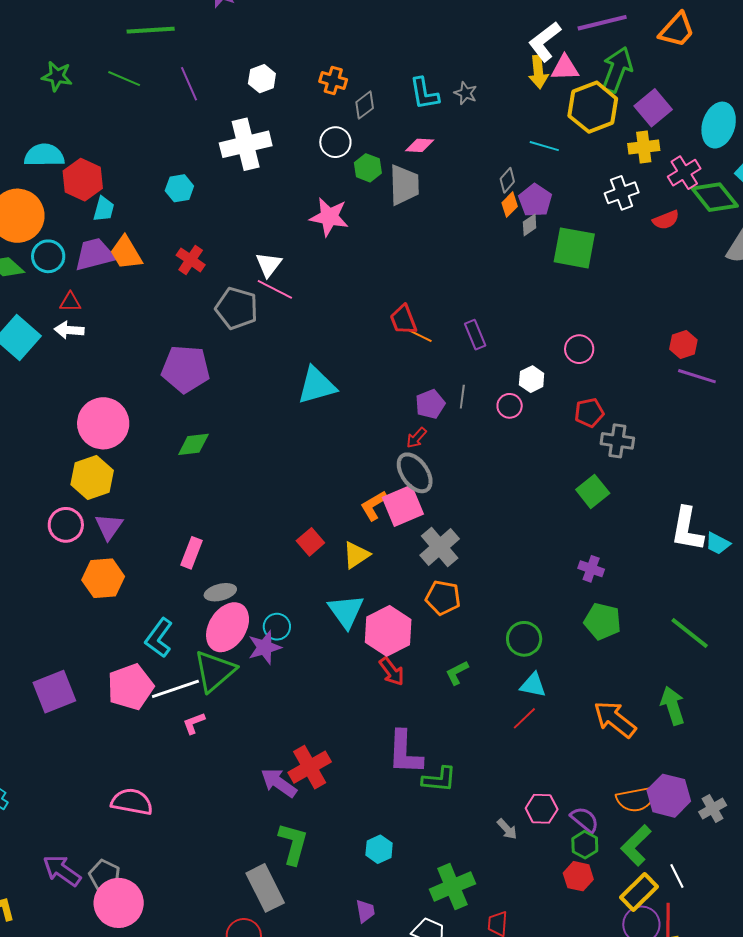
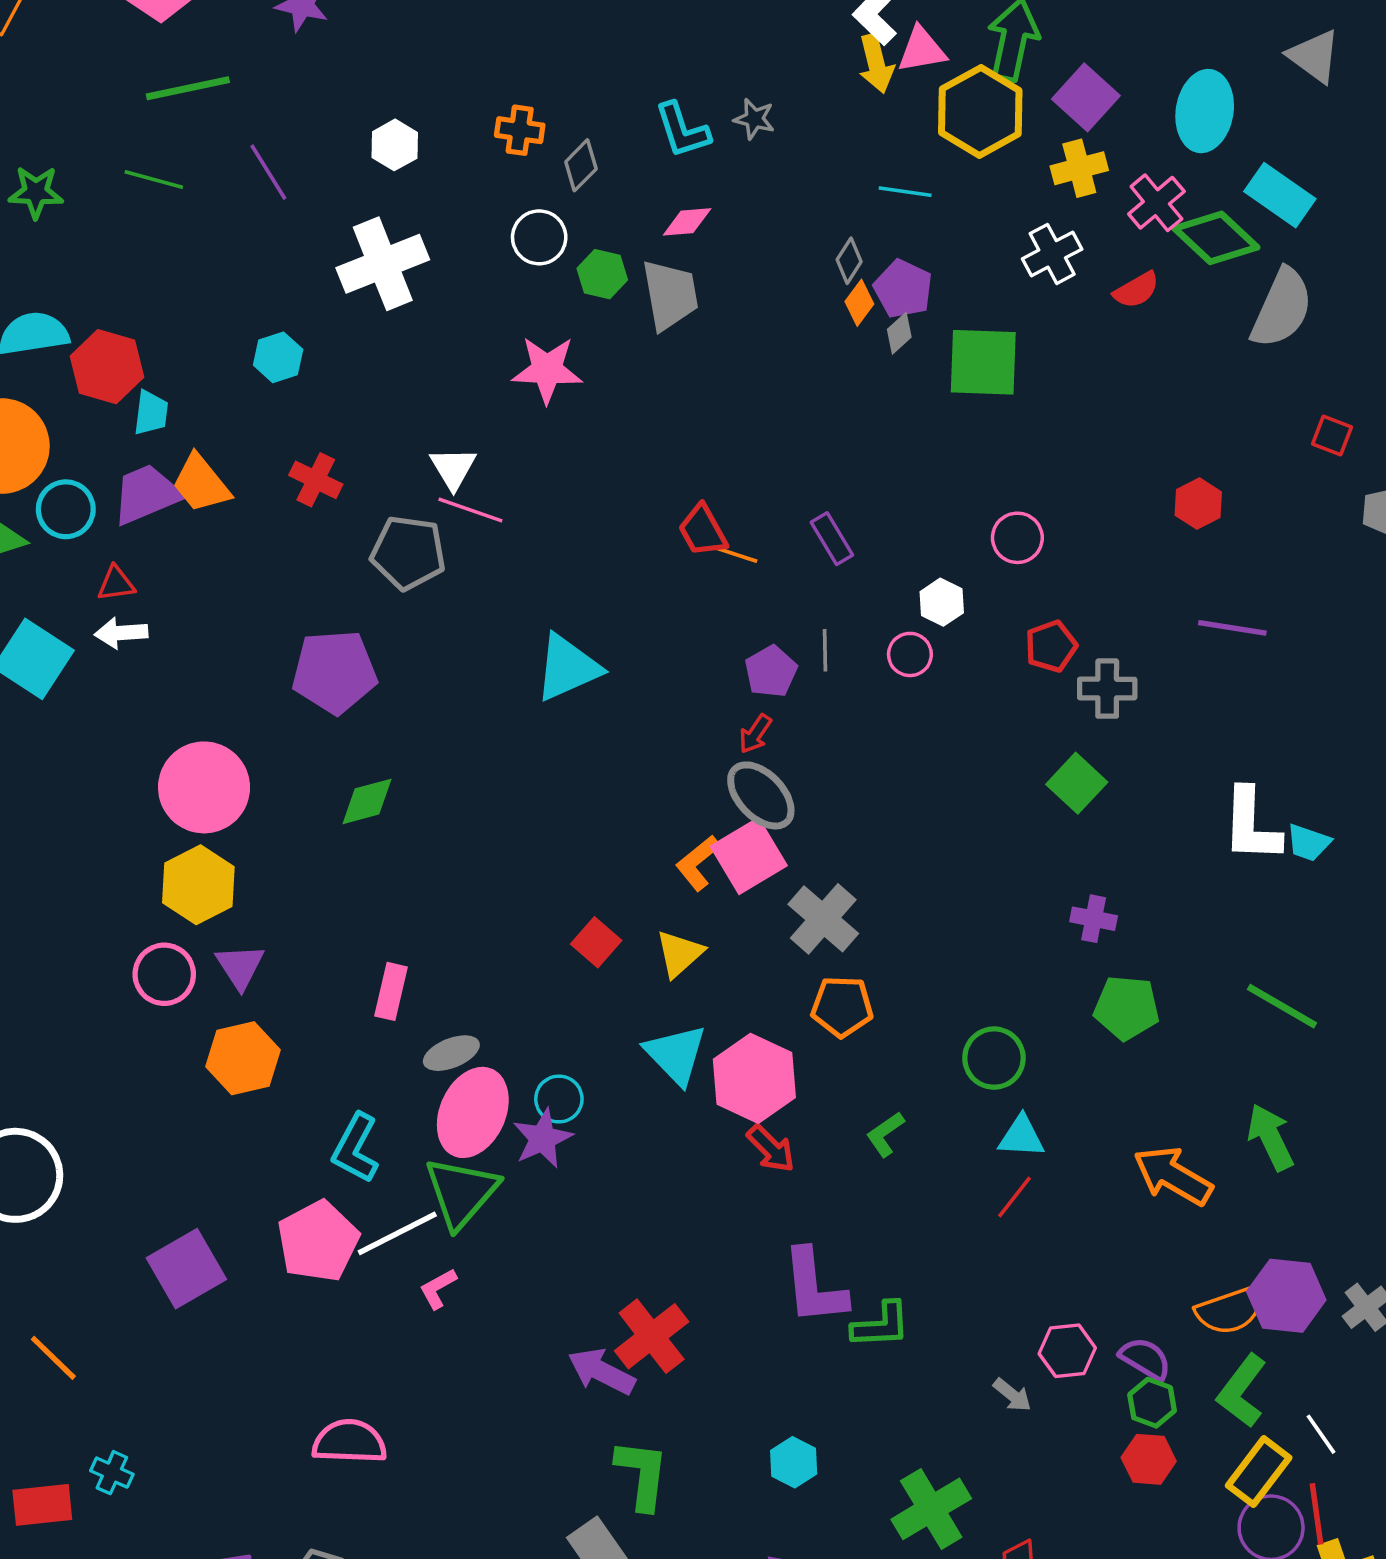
purple line: (697, 376) -> (1232, 628), moved

